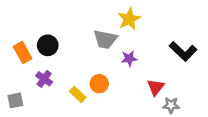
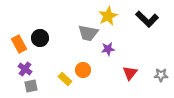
black L-shape: (183, 51) -> (147, 19), moved
purple cross: (44, 79) -> (25, 69), moved
gray square: (15, 100) -> (31, 86), moved
gray star: (171, 105) -> (161, 75), moved

